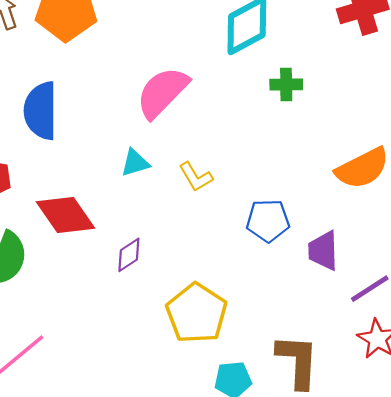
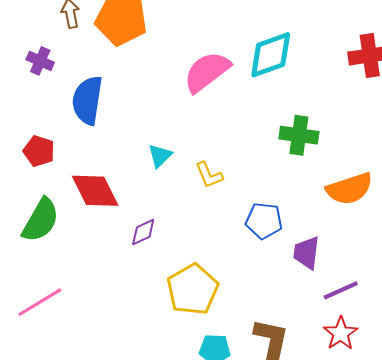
green cross: (286, 85) -> (299, 135), moved, size x1.4
pink semicircle: (162, 92) -> (207, 72), moved
cyan triangle: (135, 163) -> (160, 156), turned -36

